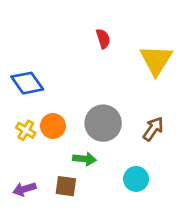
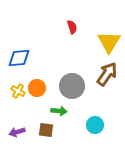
blue diamond: (27, 83) -> (19, 58), turned -60
brown arrow: (153, 129) -> (107, 74), moved, size x1.4

